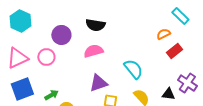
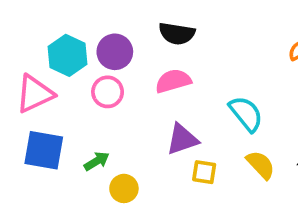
cyan hexagon: (20, 21) -> (67, 55), moved
pink circle: (46, 57) -> (108, 92), moved
blue square: (22, 89) -> (44, 150), turned 30

